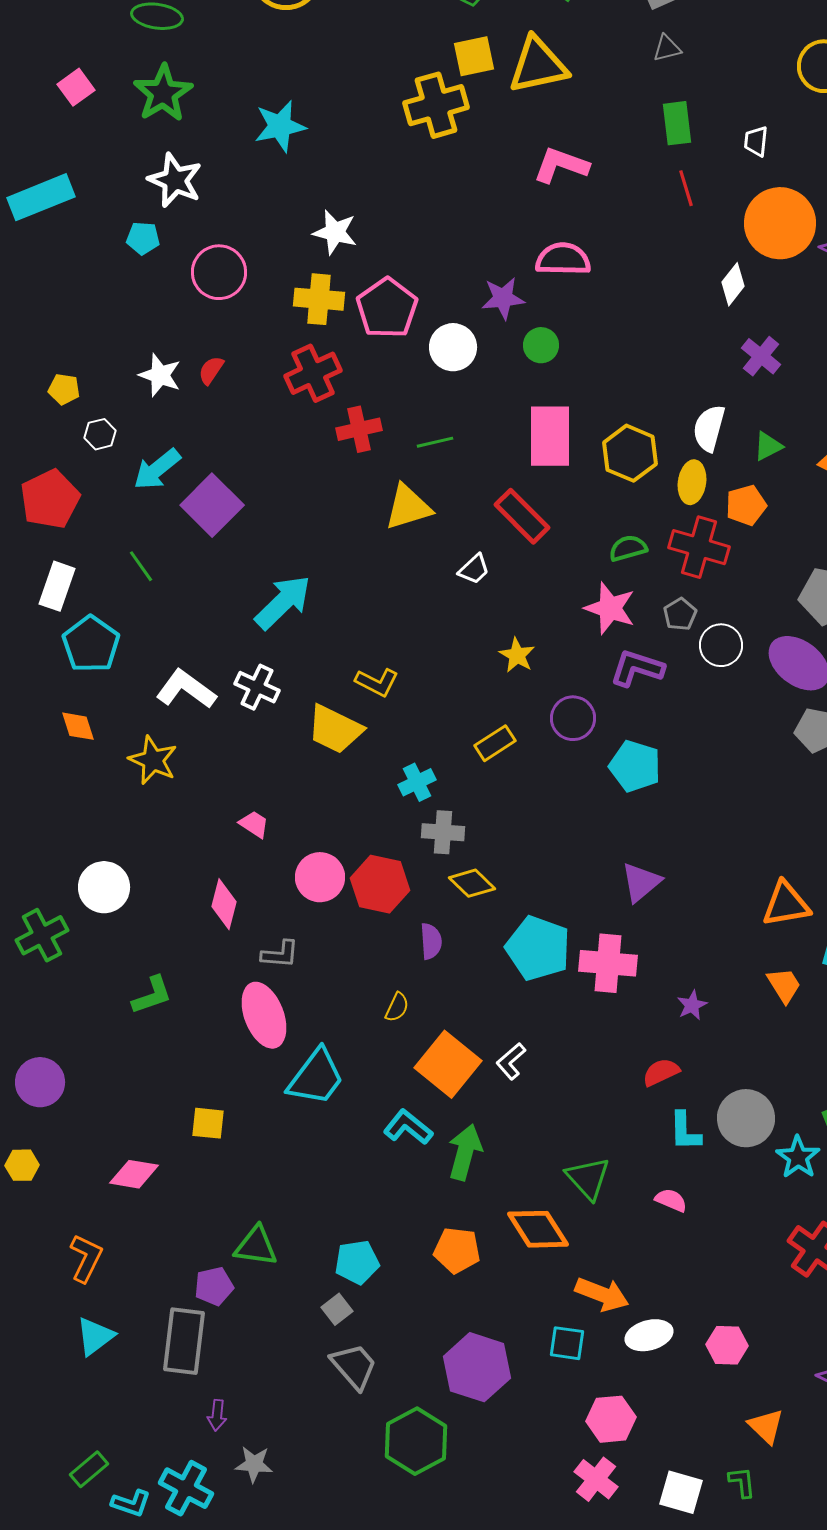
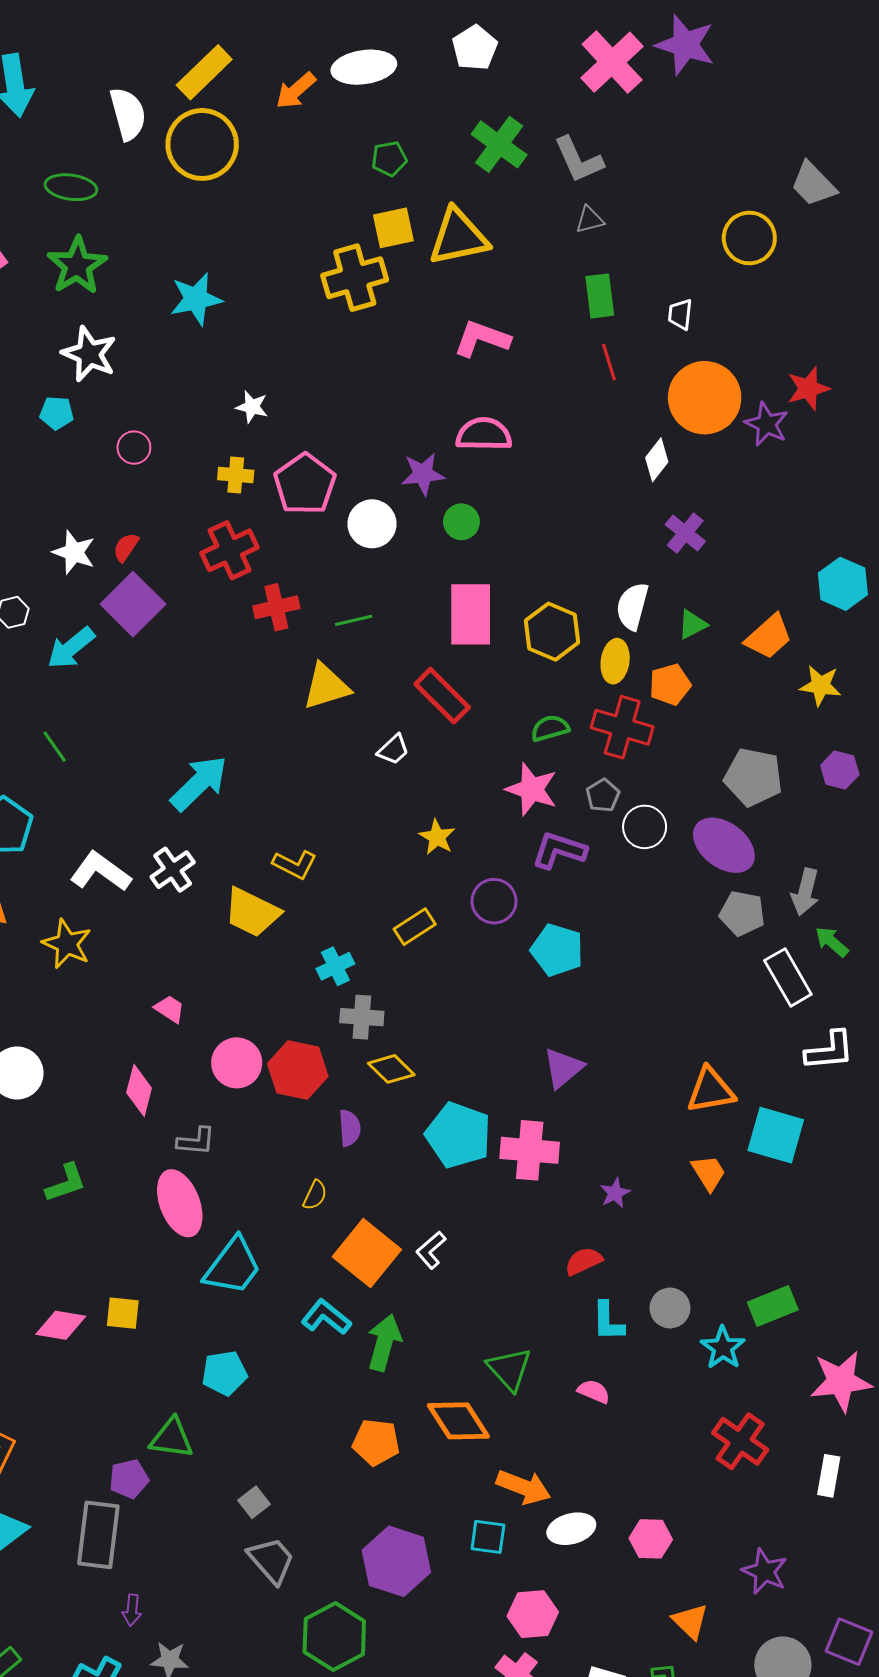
white star: (335, 232) -> (252, 407), size x0.7
pink circle: (219, 272) -> (134, 448), size x0.6
yellow cross: (319, 299) -> (236, 475), size x0.7
purple square: (212, 505) -> (133, 604), moved
white cross: (257, 687) -> (173, 870), turned 30
gray circle: (746, 1118) -> (670, 1308), size x0.7
pink diamond: (134, 1174) -> (61, 1325), moved
cyan pentagon: (357, 1262) -> (224, 1373), moved

